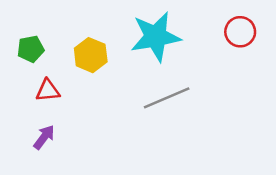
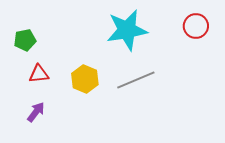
yellow hexagon: (91, 55) -> (85, 79), moved

